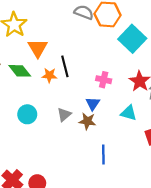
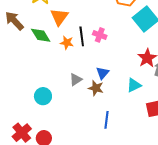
pink cross: (104, 80) -> (100, 35), moved
cyan triangle: (129, 113) -> (134, 85), turned -49
cyan circle: (27, 114) -> (43, 96), moved

